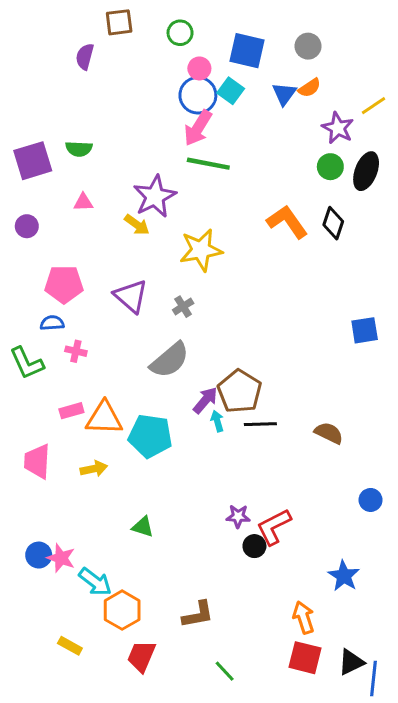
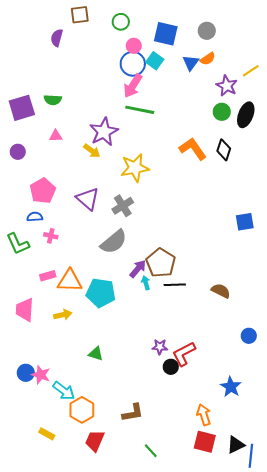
pink pentagon: (64, 284) -> (43, 191), turned -30
gray cross: (183, 307) -> (123, 206), size x1.5

